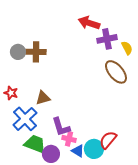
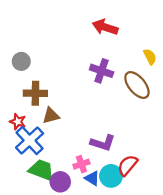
purple cross: (107, 39) -> (102, 71), moved, turned 30
brown cross: (36, 52) -> (35, 93), moved
red star: (11, 93) -> (18, 122), moved
purple L-shape: (61, 127) -> (103, 143), moved, turned -55
pink cross: (69, 139) -> (81, 164), turned -32

